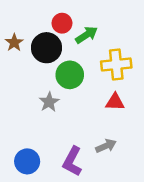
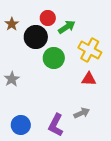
brown star: (14, 43) -> (12, 24), moved
yellow cross: (116, 65) -> (90, 50), turned 35
gray star: (49, 102) -> (12, 79), moved

